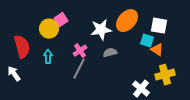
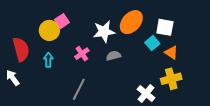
cyan square: (147, 41) -> (152, 43), turned 32
orange triangle: (157, 50) -> (171, 53), moved
gray line: (79, 69) -> (79, 89), moved

